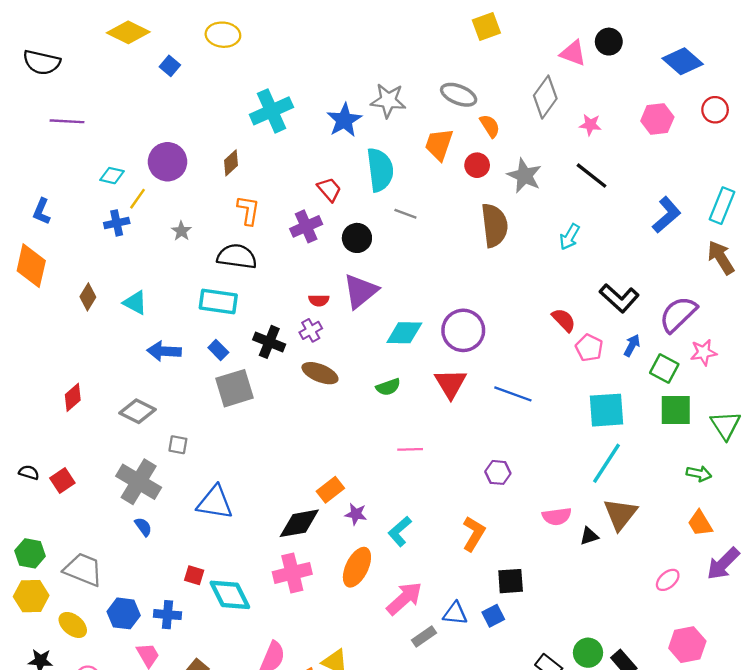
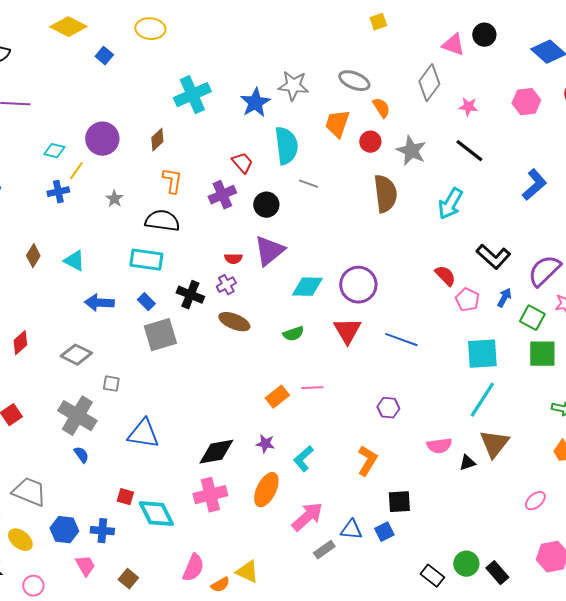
yellow square: (486, 27) -> (378, 22), size x0.7
cyan arrow: (570, 237) -> (450, 204), size x1.4
orange rectangle: (330, 490) -> (277, 397), moved

